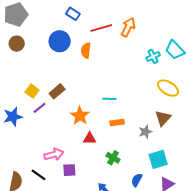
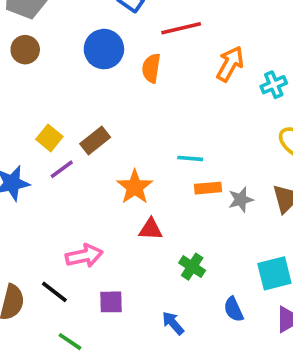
orange arrow: (128, 27) -> (230, 64), moved
orange rectangle: (117, 123) -> (208, 188), moved
gray star: (145, 132) -> (241, 200), moved
purple square: (69, 170) -> (111, 302), moved
blue semicircle: (137, 180) -> (234, 309), turned -56

